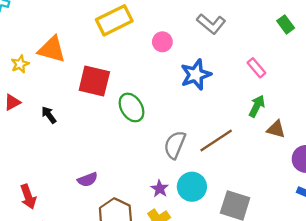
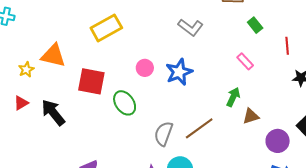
pink circle: (162, 42) -> (145, 68), moved
pink rectangle: (256, 68) -> (245, 61), moved
black arrow: (49, 115) -> (53, 112), size x1.8
brown triangle: (276, 129) -> (251, 116), turned -30

